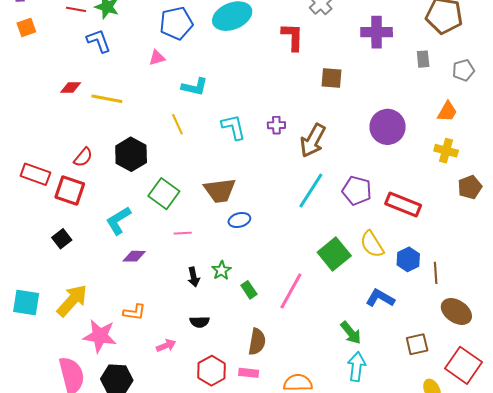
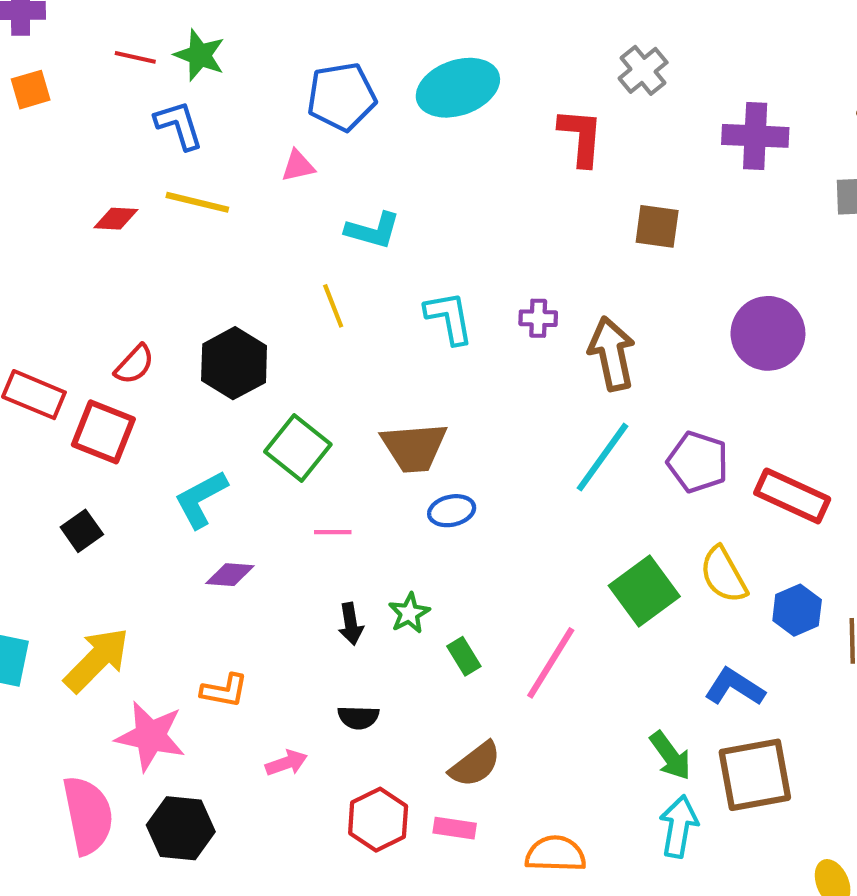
yellow line: (107, 99) -> (197, 202), moved
brown arrow: (313, 140) -> (612, 354), turned 136
brown semicircle: (257, 342) -> (475, 764), turned 40
brown square: (417, 344) -> (755, 775), moved, size x1.6

